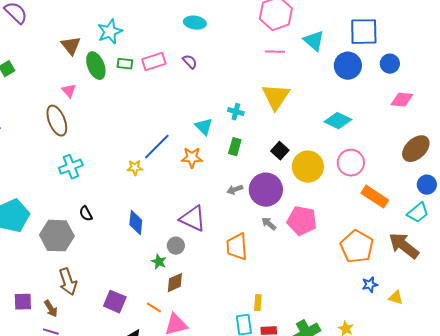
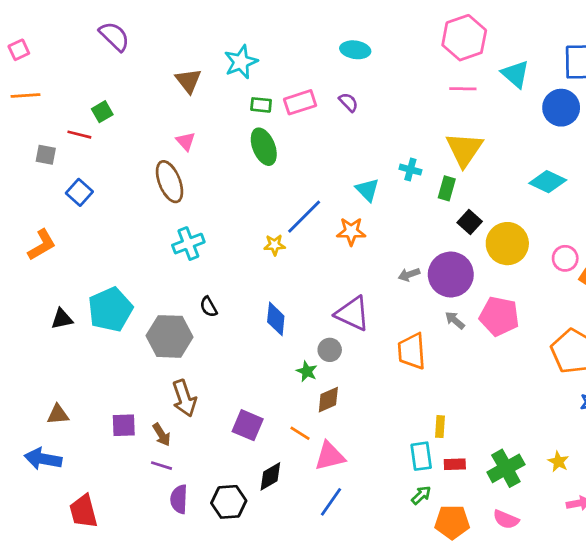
green ellipse: (96, 66) -> (264, 147), moved
green rectangle: (235, 147) -> (447, 188), moved
pink circle: (351, 163) -> (565, 258), moved, size x0.7

